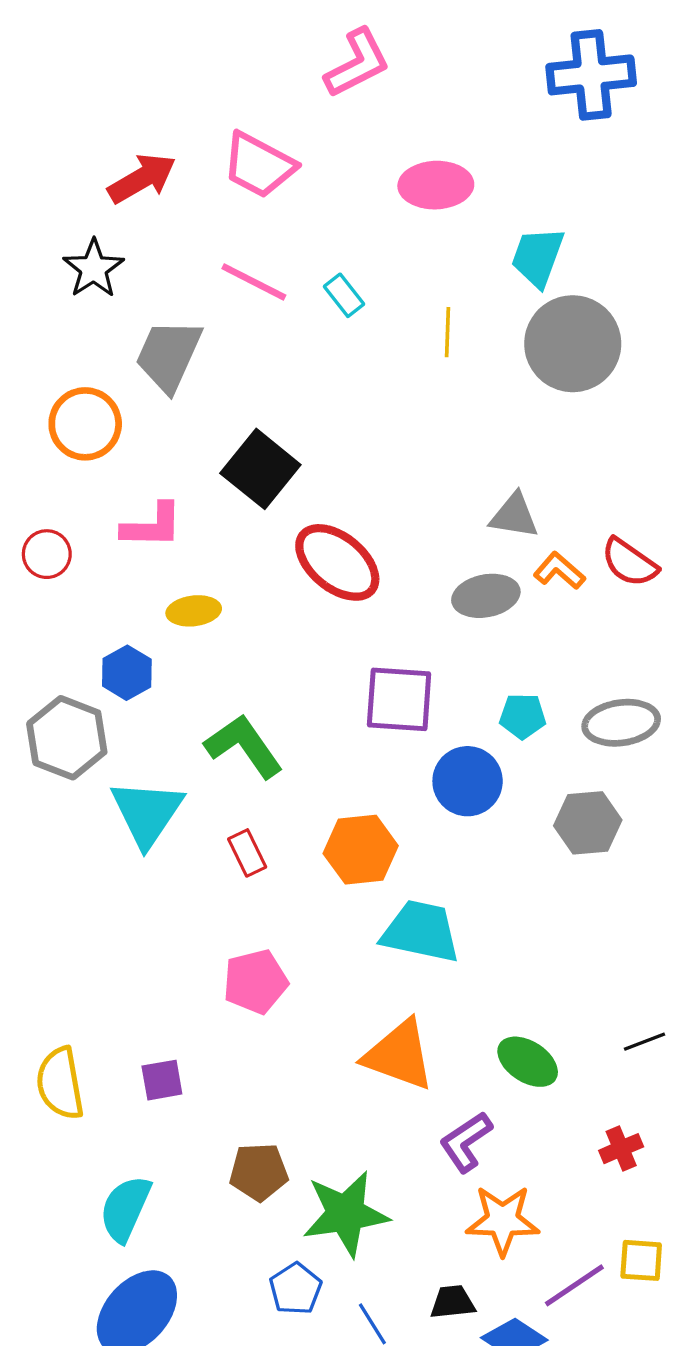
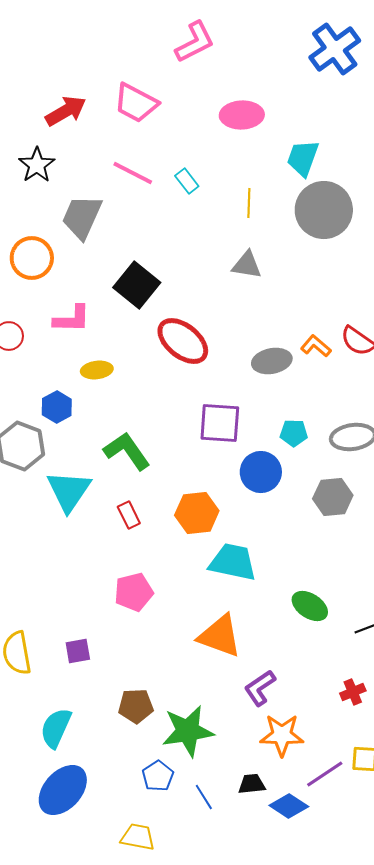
blue cross: (591, 75) -> (335, 49), turned -30
gray triangle: (514, 516) -> (247, 265), moved
green ellipse: (528, 1062) -> (310, 606), moved

